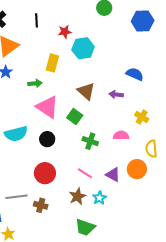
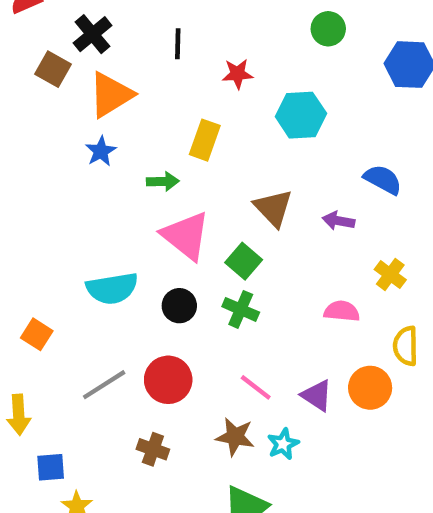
cyan hexagon: (83, 48) -> (301, 115), moved
green cross: (90, 141) -> (241, 309), moved
brown star: (77, 196) -> (235, 437), turned 30
gray line: (16, 197) -> (104, 385), moved, turned -30

